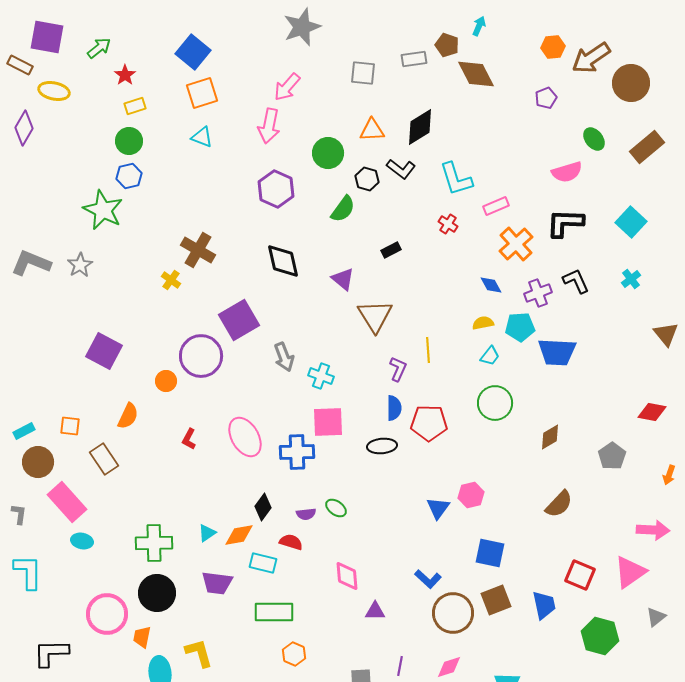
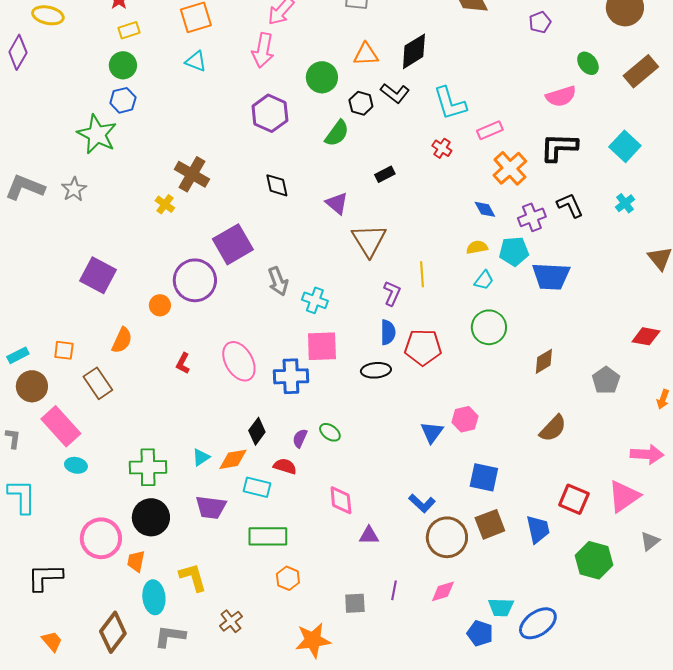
black diamond: (283, 261) -> (277, 185), size x0.7
purple semicircle: (306, 514) -> (300, 438), turned 120

